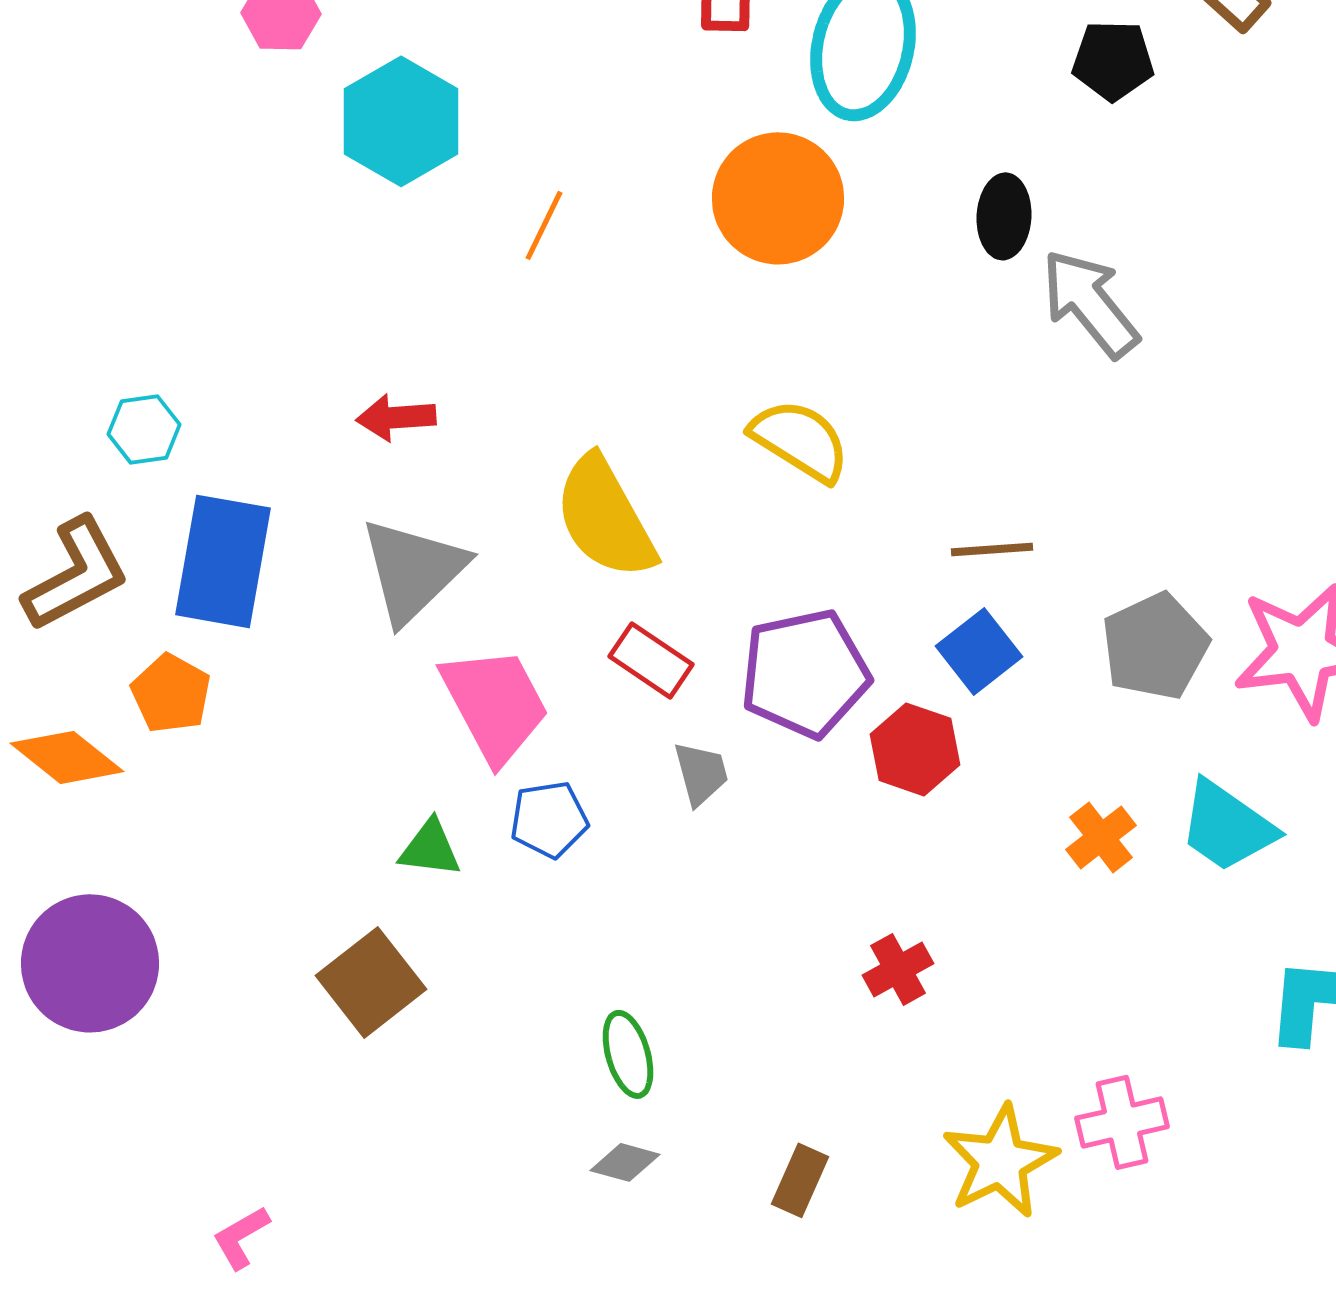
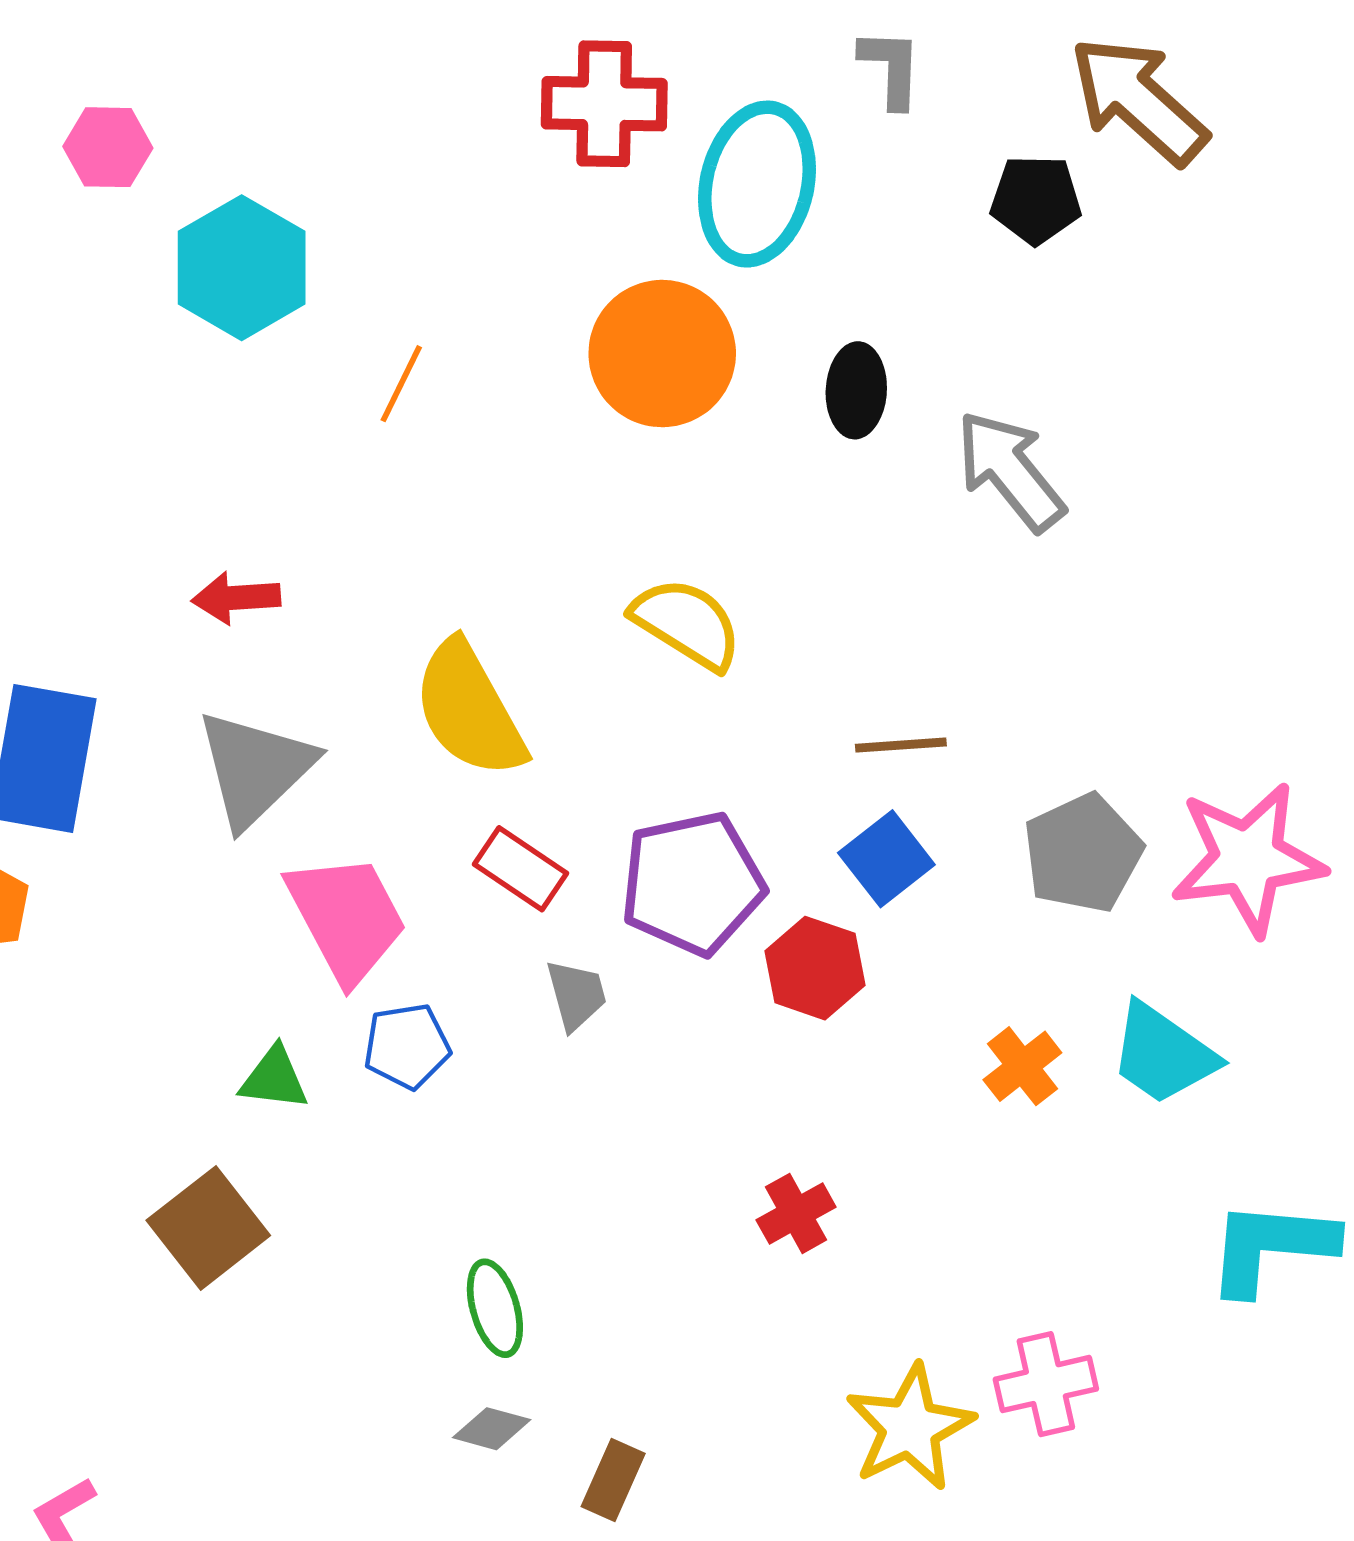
black ellipse: (1004, 216) -> (856, 390), moved
brown rectangle: (800, 1180) -> (613, 1480), moved

